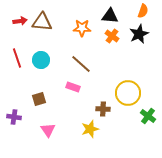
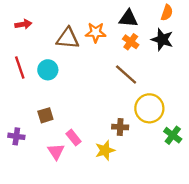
brown triangle: (42, 22) -> (68, 38), moved
black star: (139, 34) -> (162, 39), turned -30
brown line: (81, 64) -> (126, 74), moved
pink rectangle: (73, 87) -> (73, 138), moved, turned 32

